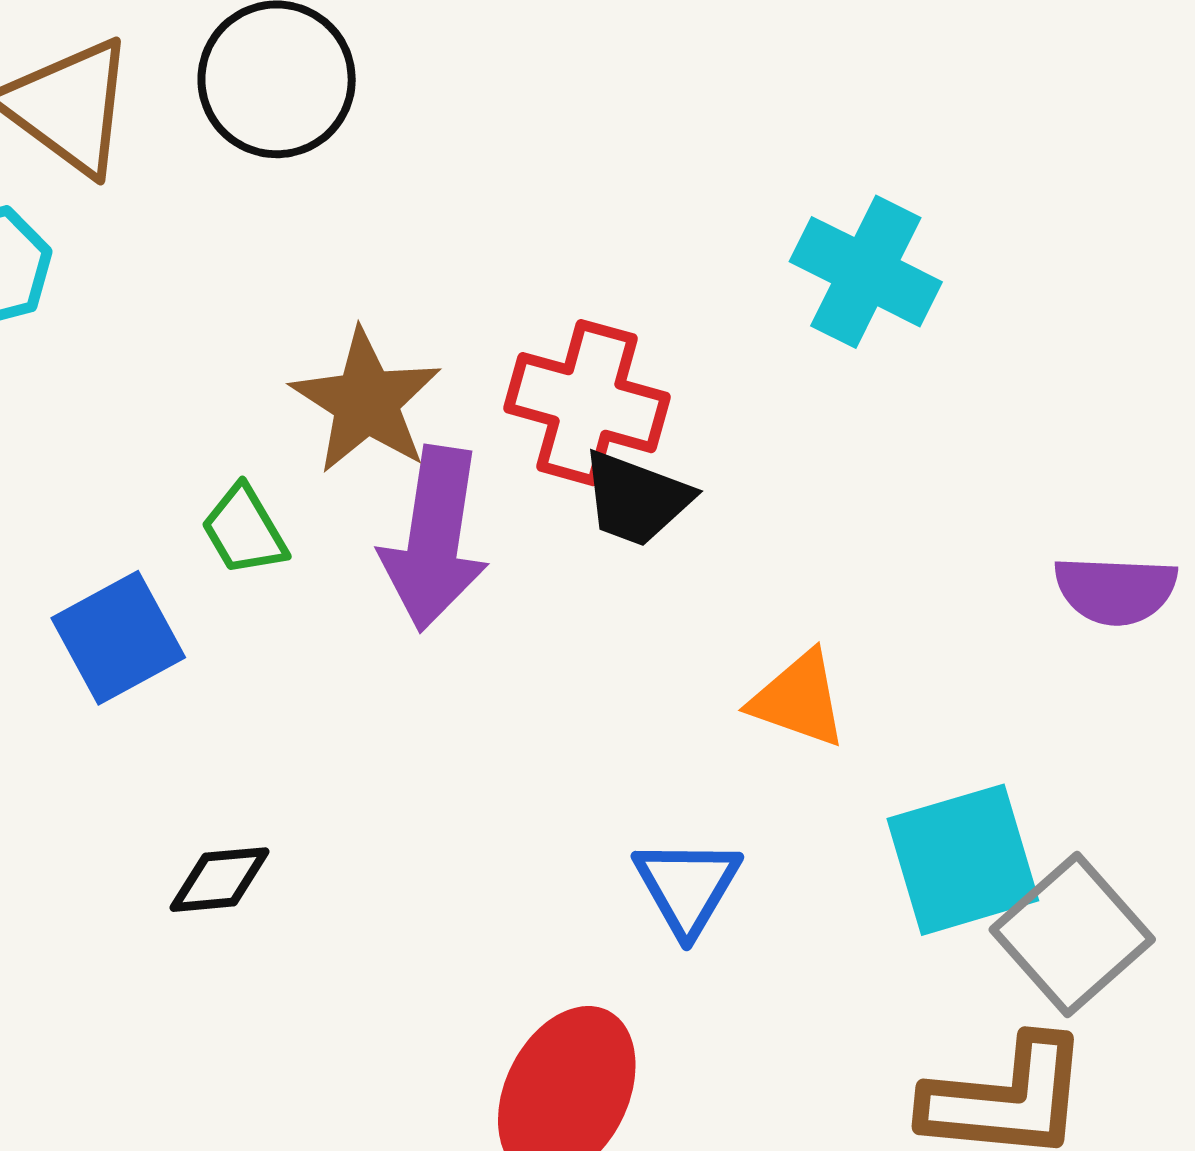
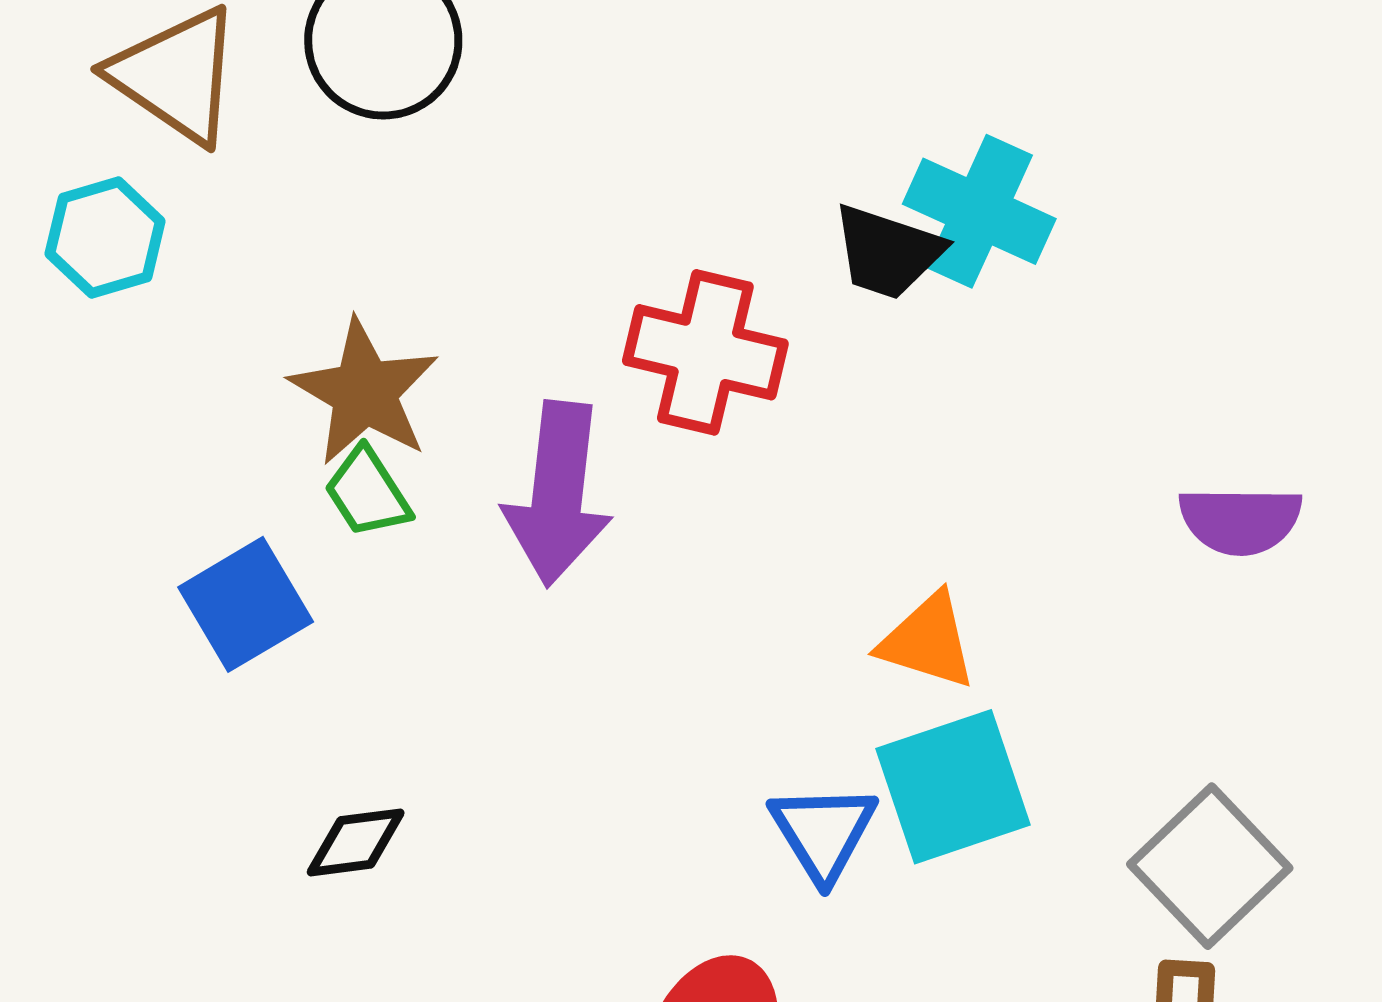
brown star: (366, 401) -> (364, 392), moved
black trapezoid: (636, 499) -> (888, 252), moved
cyan square: (963, 860) -> (953, 787), moved

